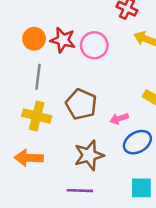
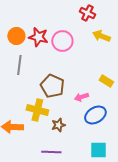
yellow cross: (37, 116) -> (37, 110), moved
brown star: (89, 155) -> (58, 125), size x0.6

